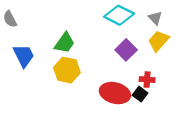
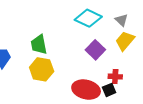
green trapezoid: (65, 43) -> (39, 45), turned 135
black square: (140, 94) -> (109, 90), turned 32

